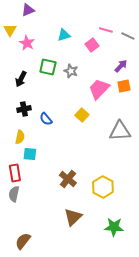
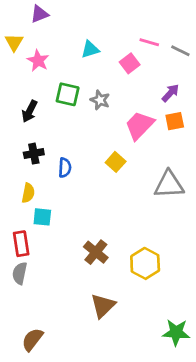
blue semicircle: (46, 119) -> (65, 168), turned -136
green star: (114, 227) -> (176, 332), moved

